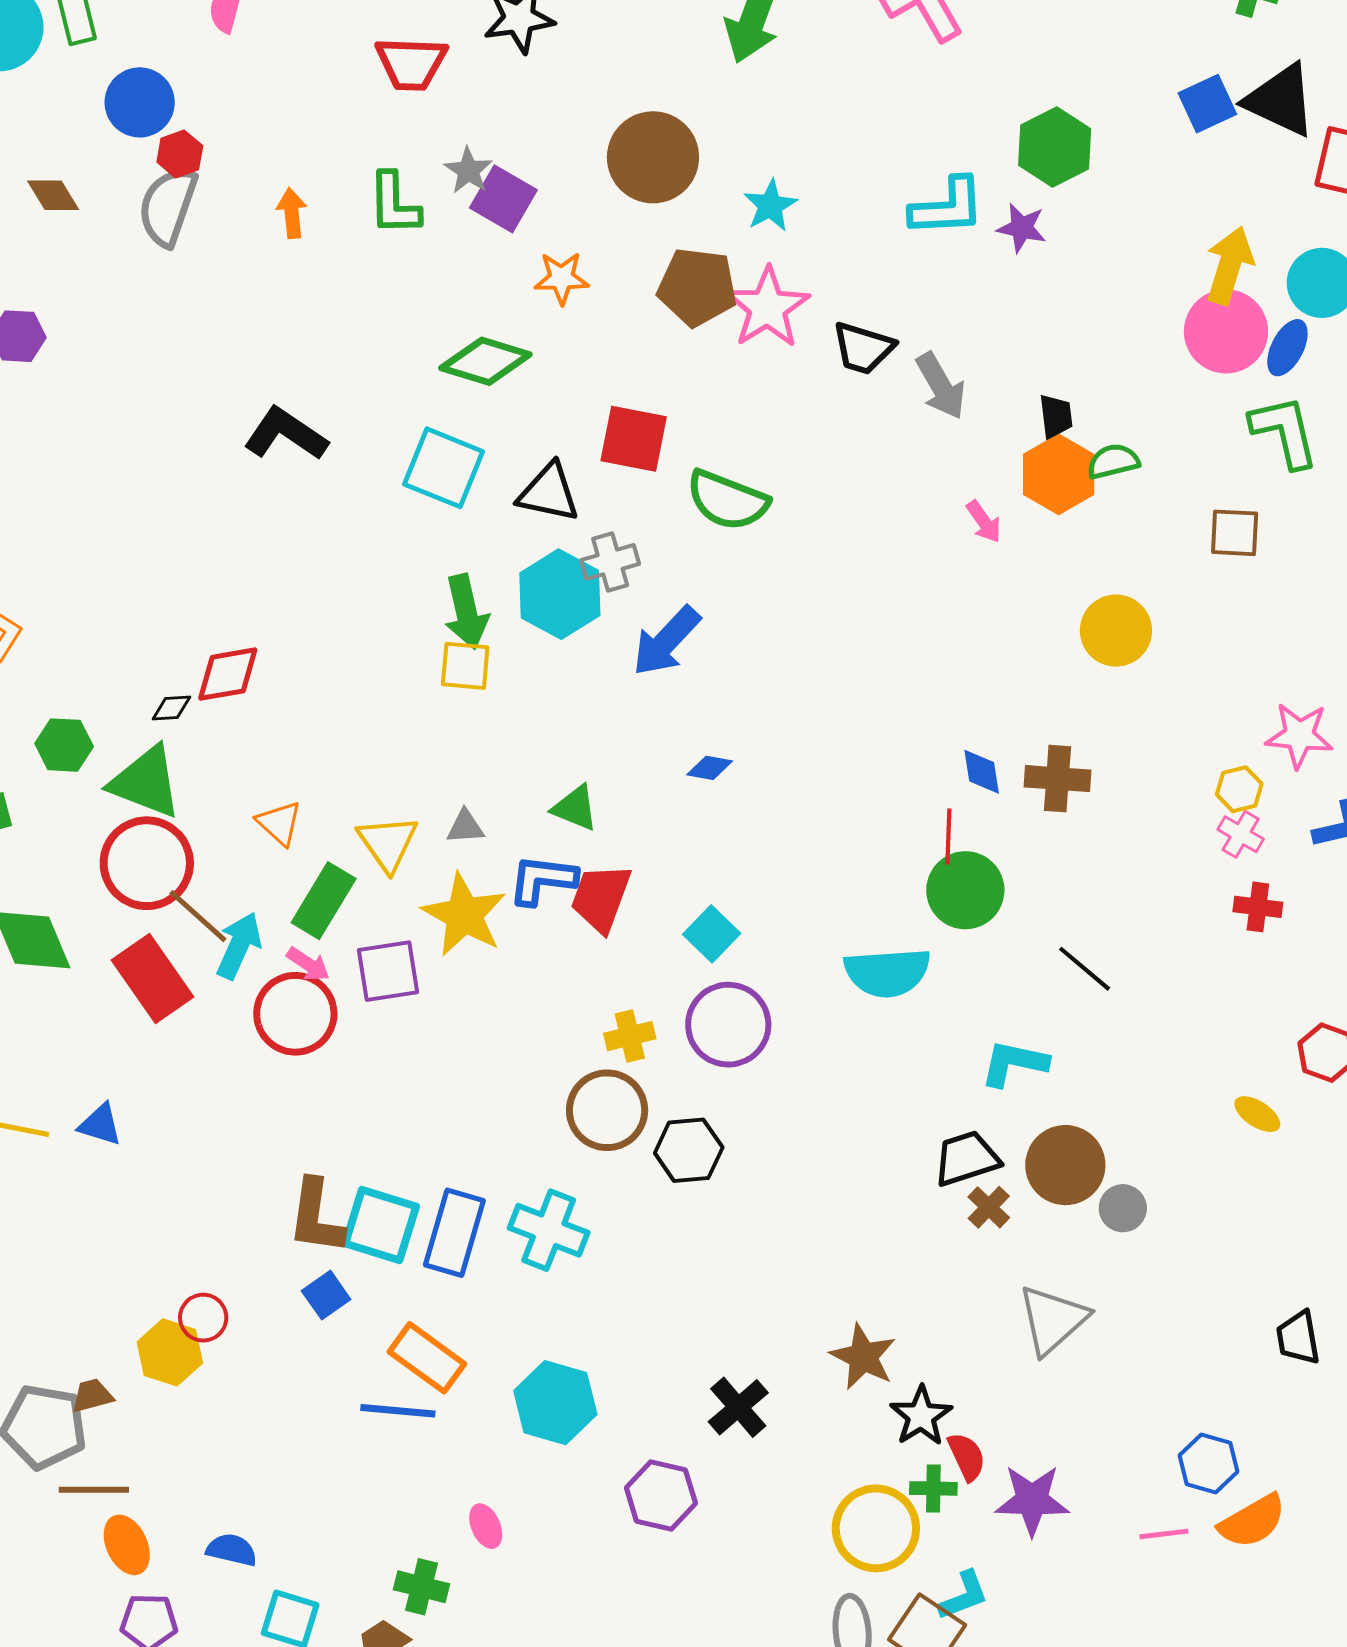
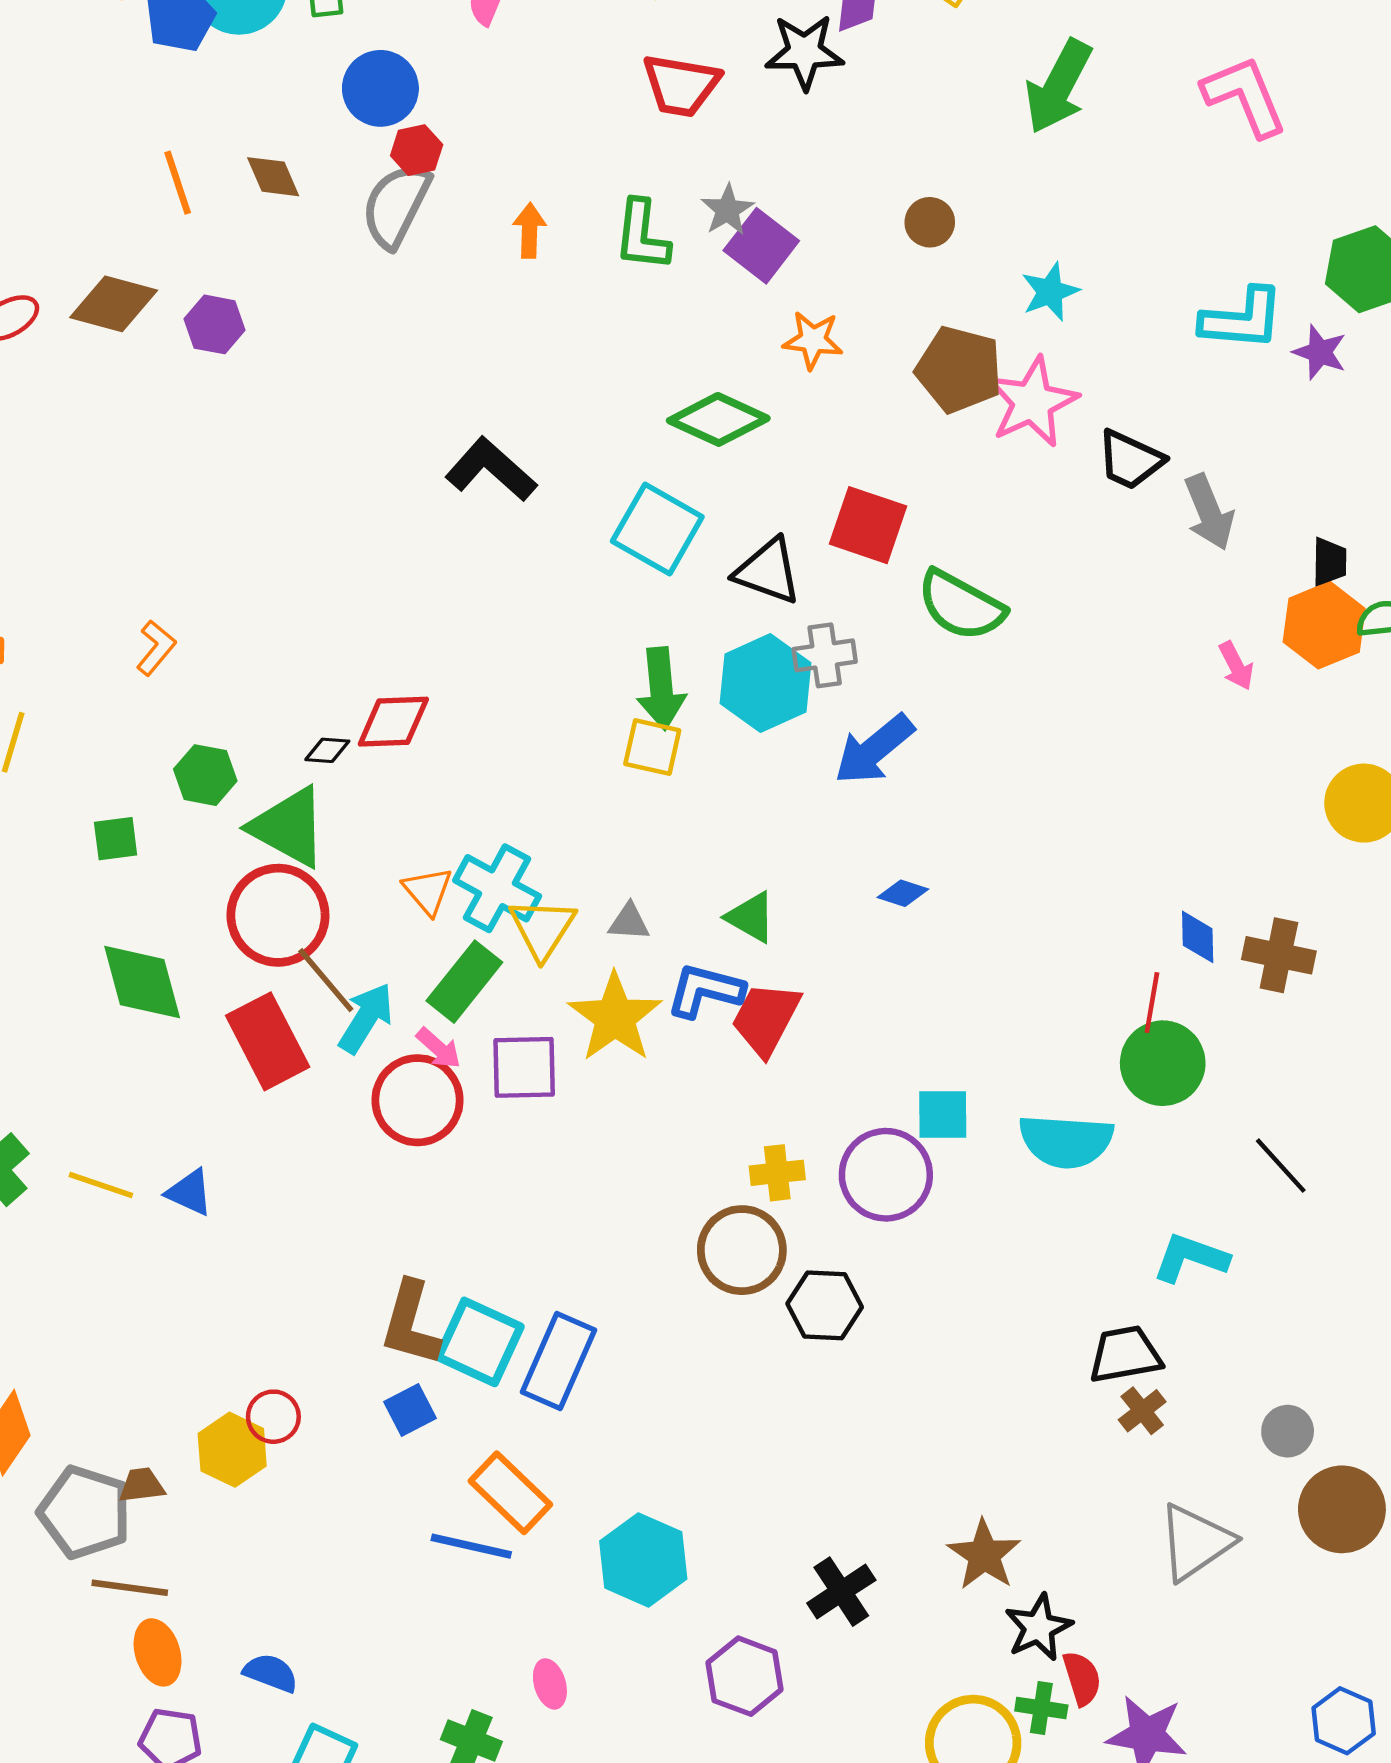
brown circle: (653, 157) -> (930, 222), size x0.5
cyan square: (712, 934) -> (943, 1114), moved, turned 38
brown circle: (1065, 1165) -> (1342, 1509), moved
cyan cross: (549, 1230) -> (497, 888), moved

